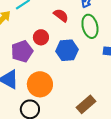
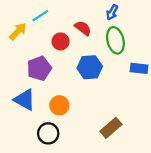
red circle: (41, 37) -> (61, 41), moved
orange circle: (40, 84) -> (59, 105), size x0.7

